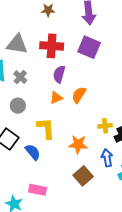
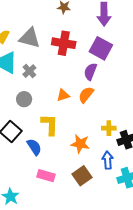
purple semicircle: (59, 74) -> (90, 72), moved
pink rectangle: (38, 190) -> (46, 176), moved

